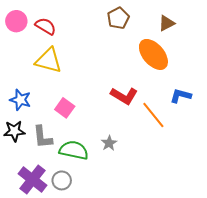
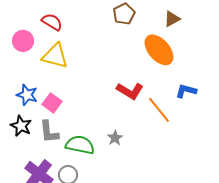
pink circle: (16, 21) -> (23, 41), moved
pink square: (65, 108) -> (52, 103), moved
black star: (14, 131) -> (21, 126), turned 30

